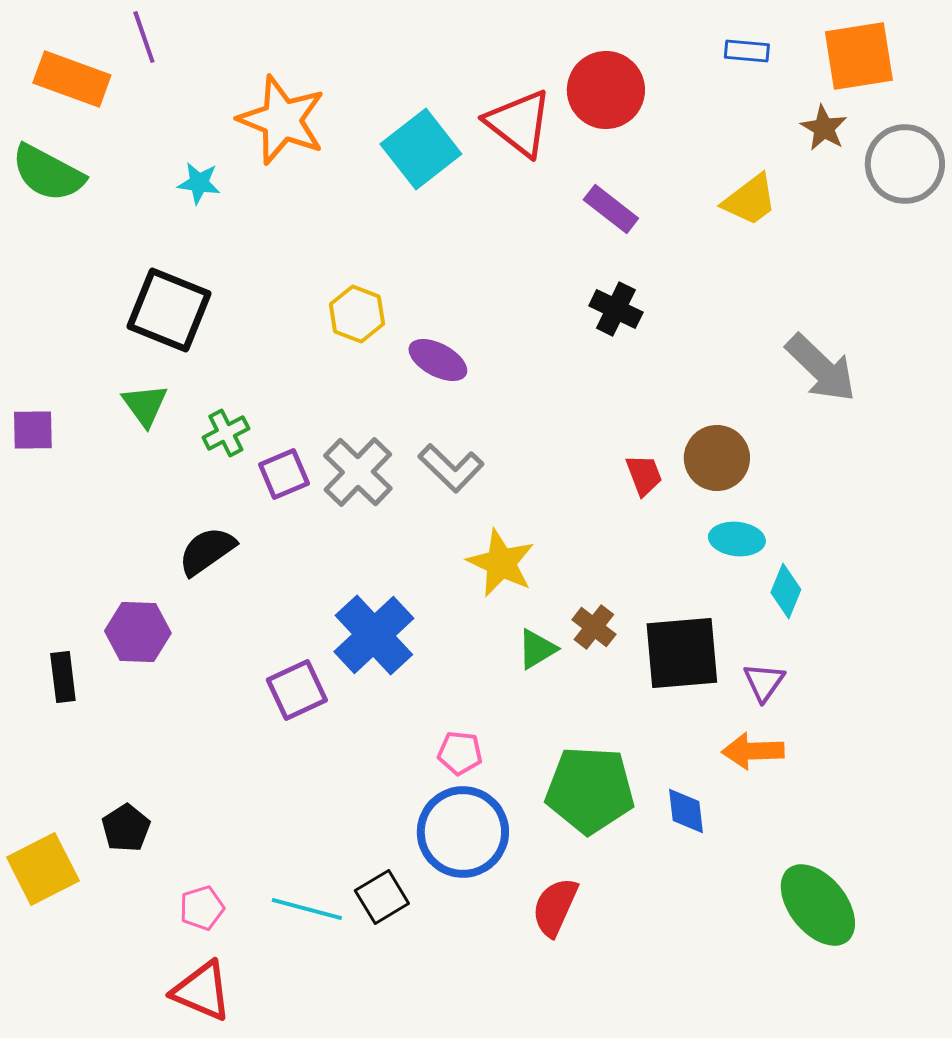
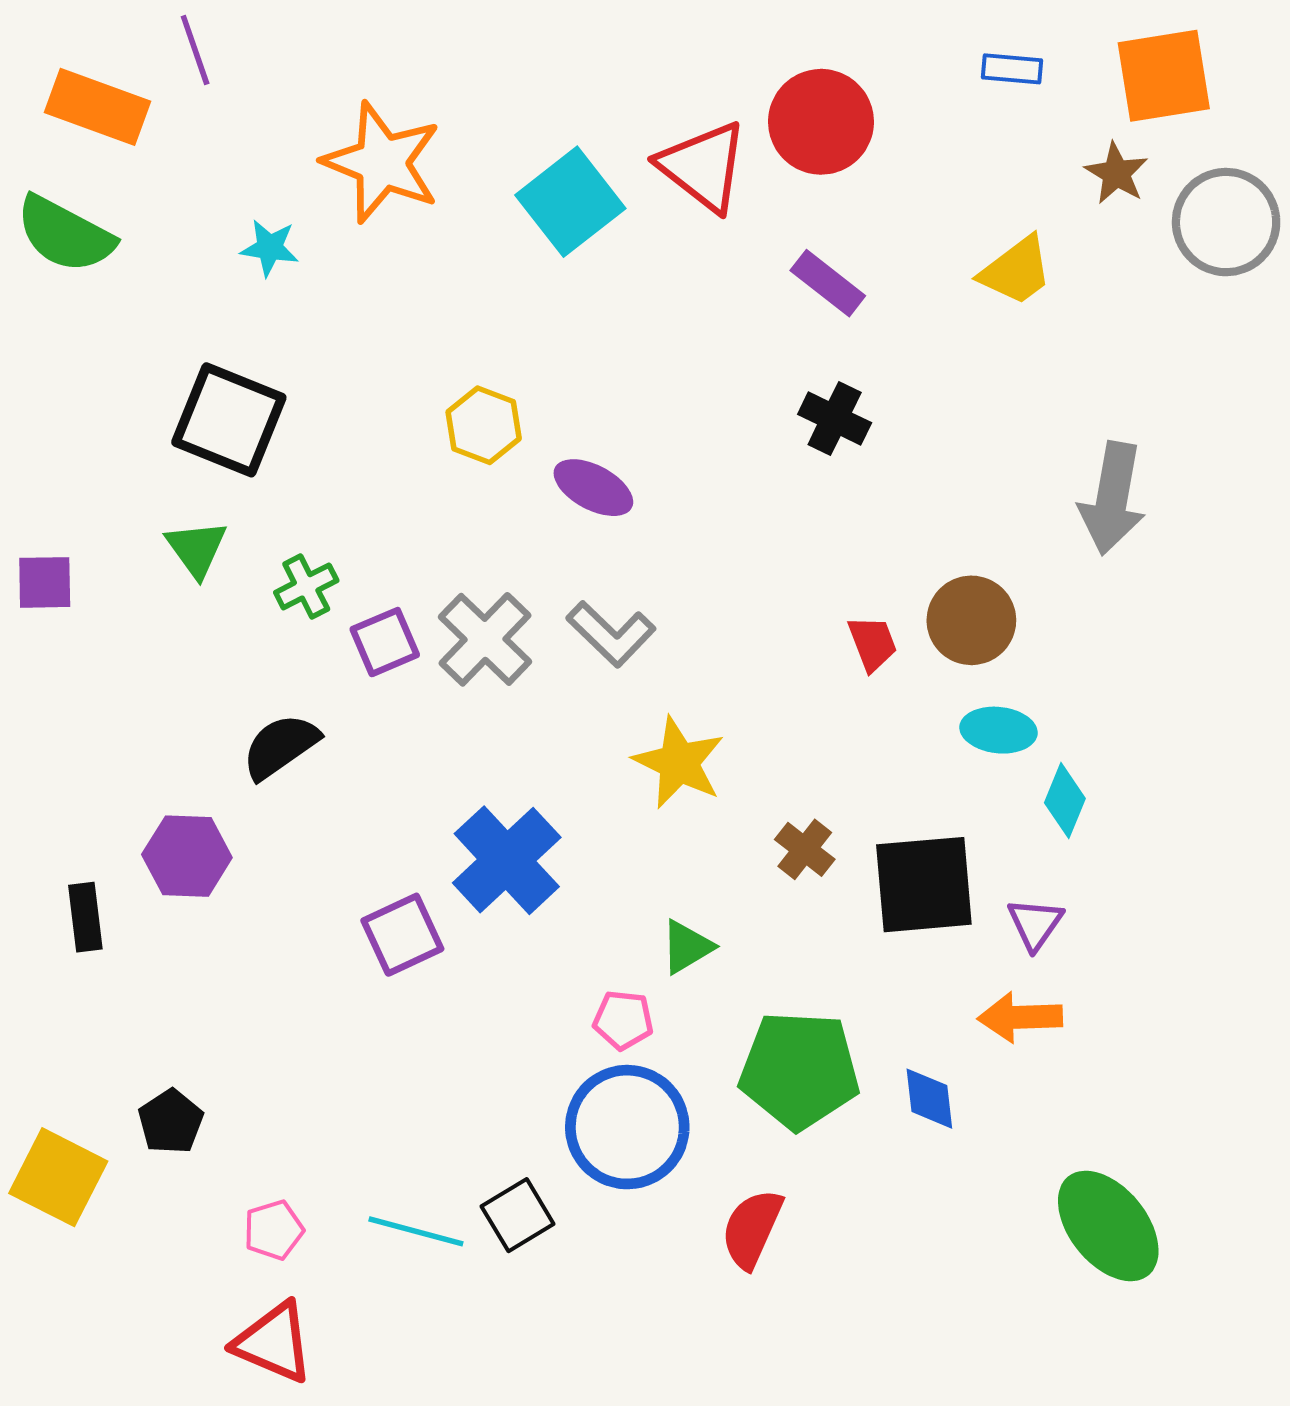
gray arrow: (821, 368) -> (1112, 498), turned 56
green triangle: (537, 649) -> (687, 947), moved
yellow square: (43, 869) -> (58, 1177), turned -36

